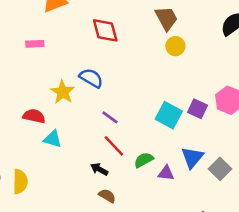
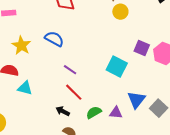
yellow star: (63, 92) -> (21, 45), moved
purple square: (198, 109) -> (142, 48), moved
green semicircle: (144, 160) -> (94, 112), moved

